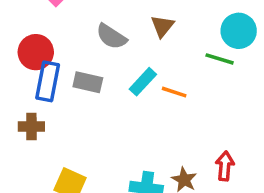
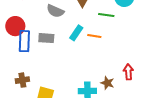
green line: (220, 59) -> (106, 15), moved
brown cross: (31, 126) -> (22, 80), moved

